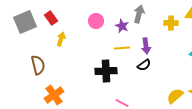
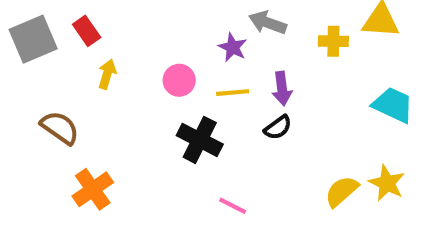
gray arrow: (139, 14) -> (268, 23), turned -84
pink circle: (96, 21) -> (179, 80), moved
brown semicircle: (38, 65) -> (60, 128), turned -42
black cross: (106, 71) -> (200, 140), turned 30

